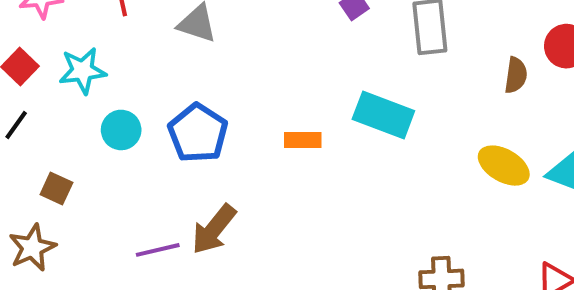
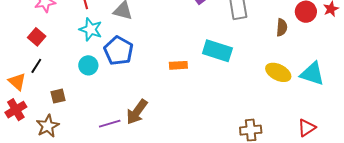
cyan star: (83, 71) -> (91, 29), moved, turned 30
blue pentagon: (198, 133) -> (118, 51), moved
brown square: (56, 188) -> (58, 96), turned -35

